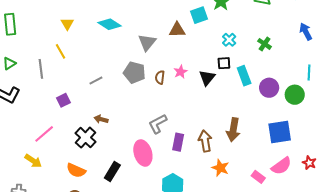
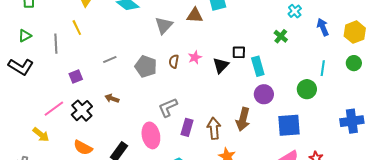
cyan cross: (229, 40) -> (295, 11), moved
gray pentagon: (134, 72) -> (146, 66), moved
purple circle: (269, 88) -> (264, 94), moved
black cross: (85, 138) -> (82, 111), moved

